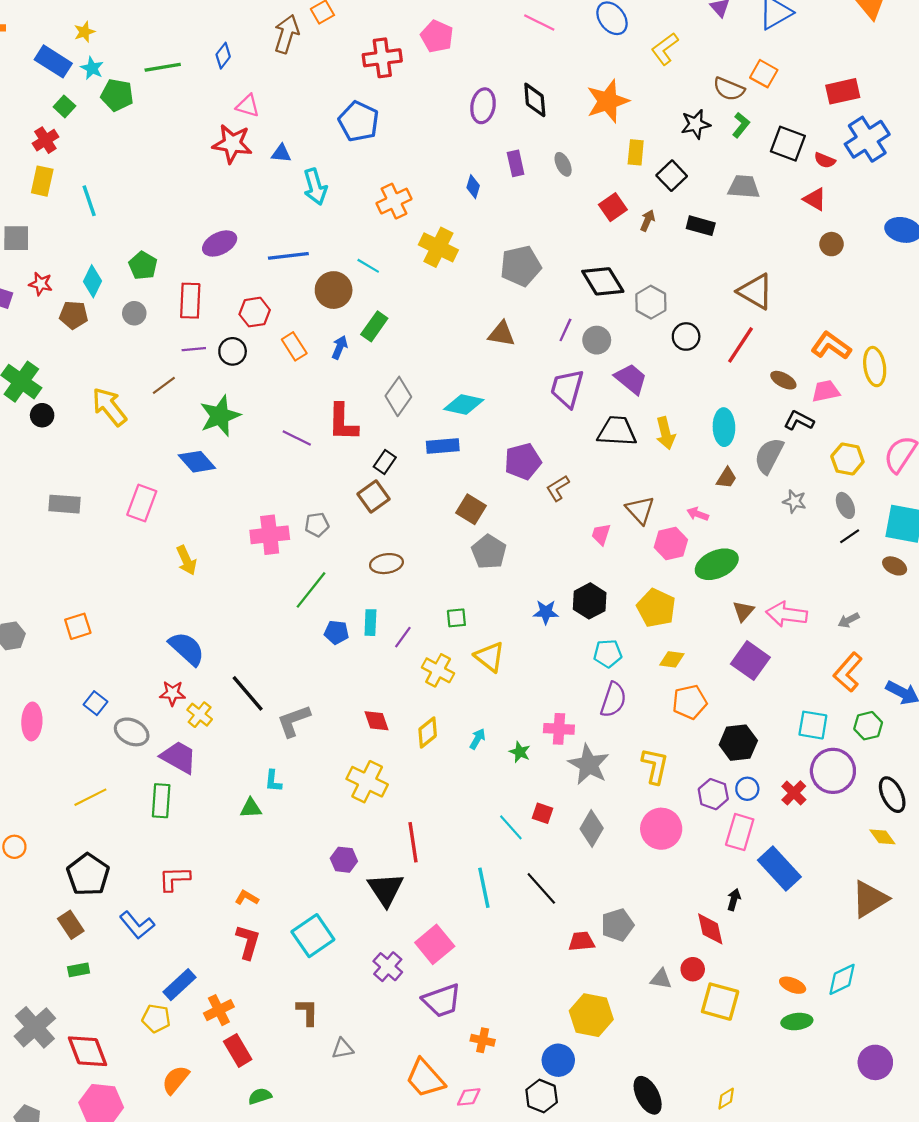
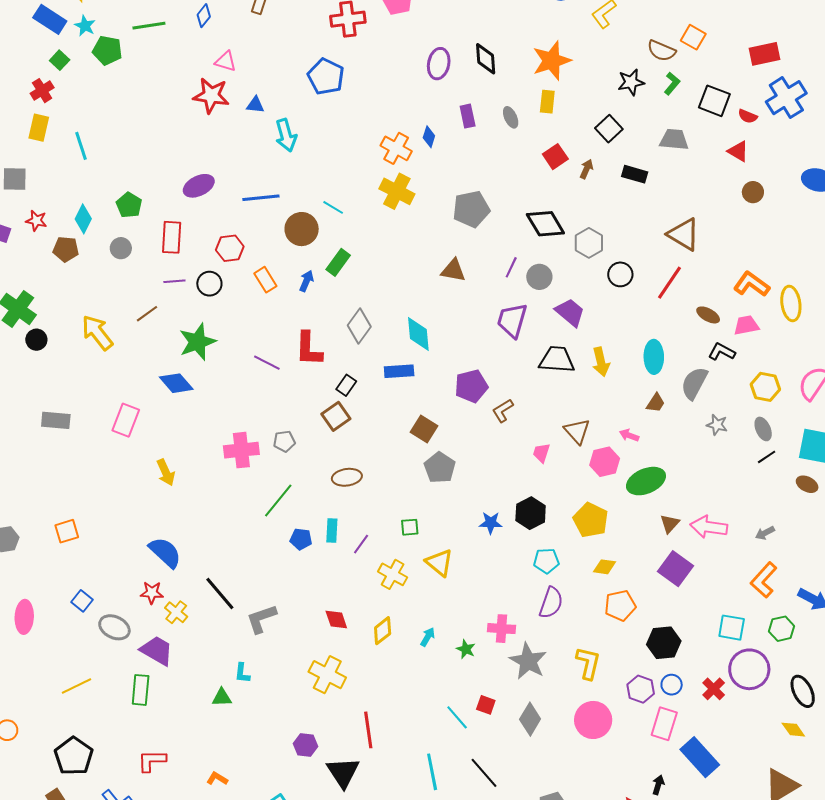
yellow rectangle: (636, 152) -> (547, 102), moved
orange cross: (394, 201) -> (396, 148), moved, turned -36
cyan diamond: (464, 405) -> (418, 334), turned 72

